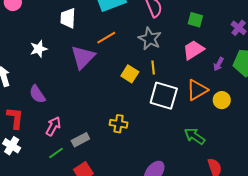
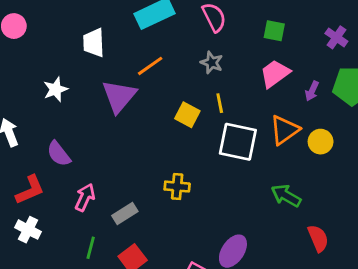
gray star: (150, 39) -> (212, 63), size x0.7
red L-shape: (15, 118) -> (30, 190), turned 65
green line: (56, 153) -> (91, 248), moved, turned -35

